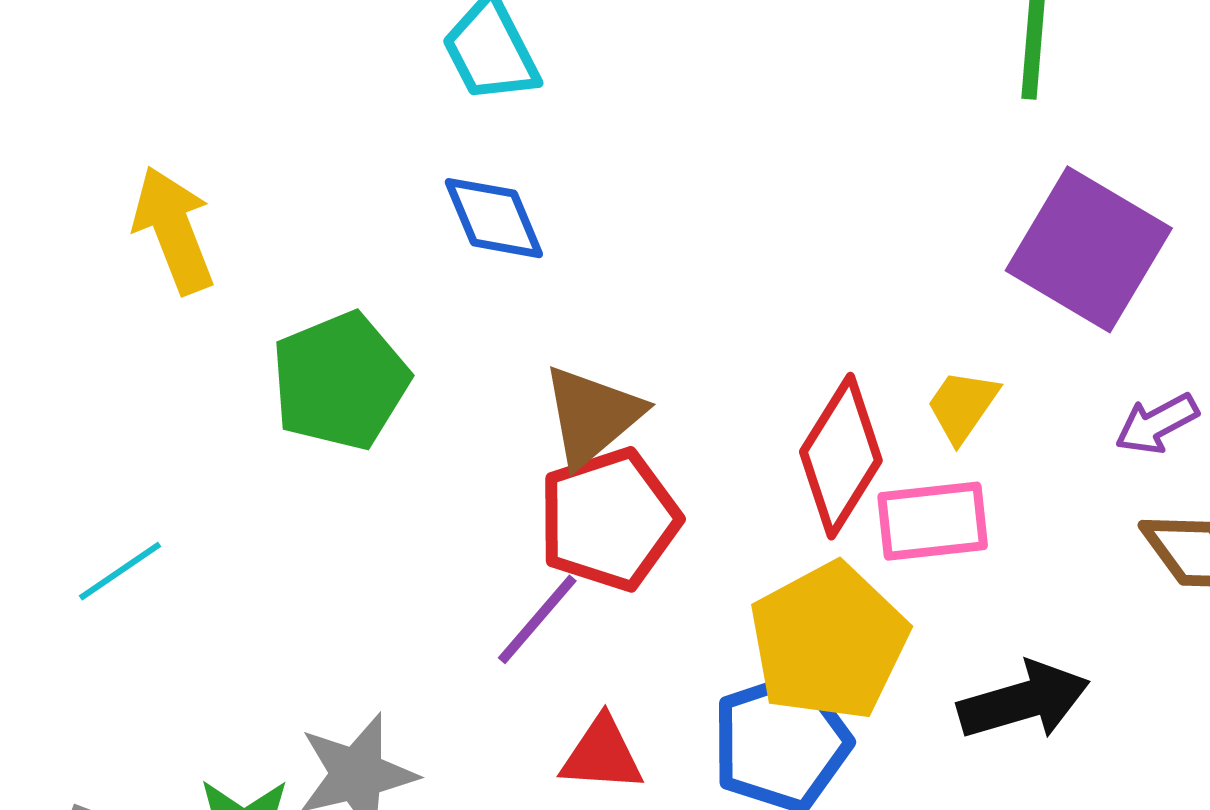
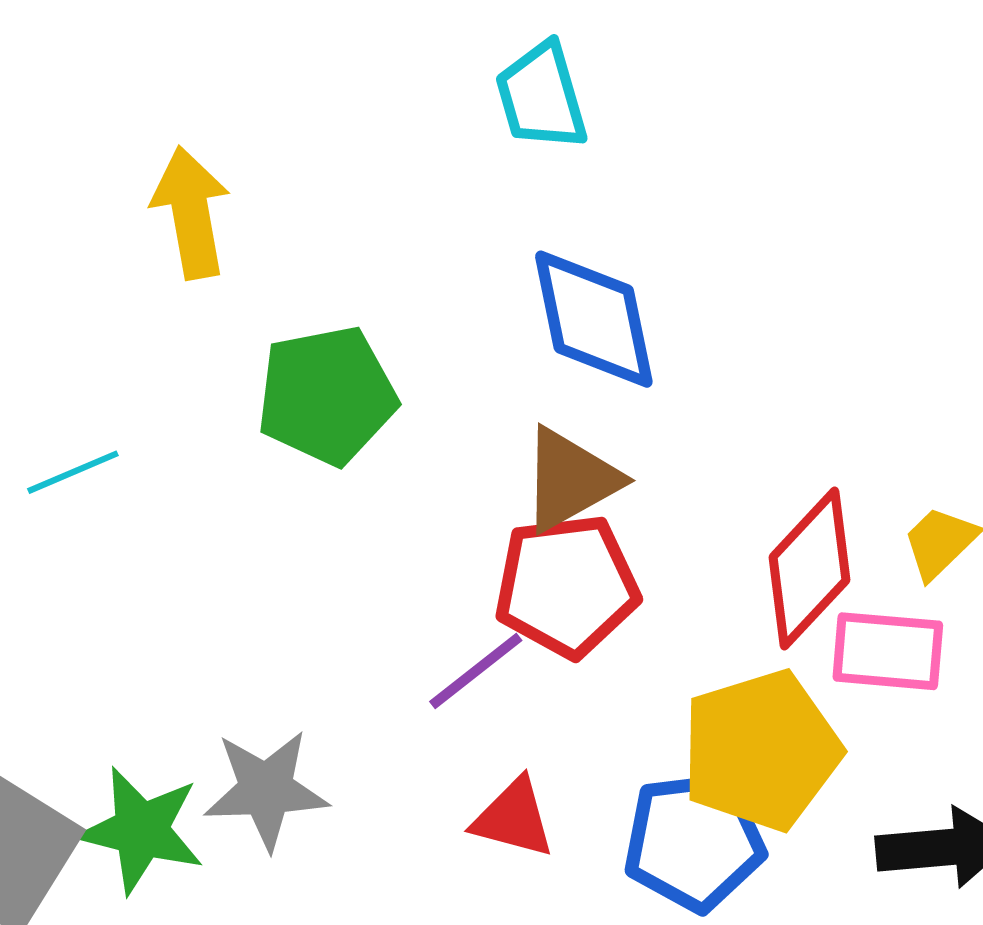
blue diamond: (494, 218) -> (594, 319), moved, size x1.4
cyan line: (120, 571) -> (73, 472), moved

